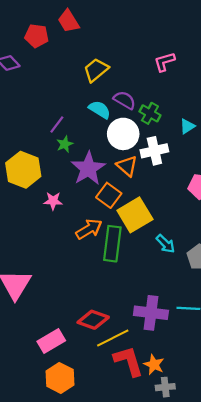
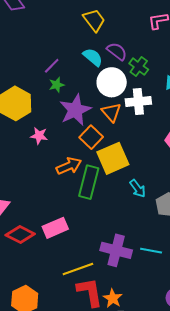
yellow trapezoid: (96, 70) -> (94, 20), turned 85
red diamond: (93, 320) -> (20, 234), moved
pink rectangle: (51, 341) -> (55, 228), moved

